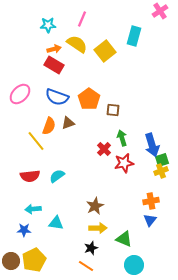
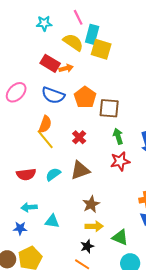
pink line: (82, 19) -> (78, 17), turned -49
cyan rectangle: (134, 36) -> (92, 34), moved
orange arrow: (54, 49) -> (66, 68), moved
yellow square: (105, 51) -> (101, 49), turned -35
brown square: (113, 110) -> (109, 108), size x1.5
brown triangle: (68, 123) -> (80, 170), moved, size x1.5
yellow line: (36, 141) -> (45, 139), moved
red cross: (104, 149) -> (79, 137), moved

